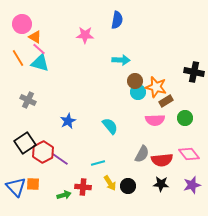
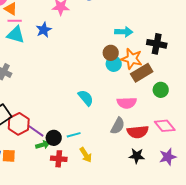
pink line: (39, 49) -> (15, 21), turned -40
cyan arrow: (121, 60) -> (124, 32), moved
black cross: (194, 72) -> (157, 44), moved
brown rectangle: (166, 101) -> (142, 73), size x1.5
pink semicircle: (155, 120) -> (127, 103), moved
blue star: (68, 121) -> (44, 30), moved
black circle: (128, 186) -> (54, 138), moved
green arrow: (64, 195) -> (43, 145), moved

